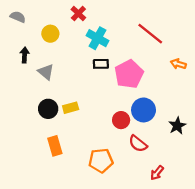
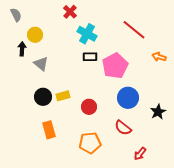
gray semicircle: (18, 17) -> (16, 15), turned 40
yellow circle: (50, 34) -> (35, 35), moved
red circle: (121, 120) -> (89, 107), moved

